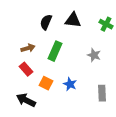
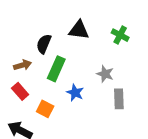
black semicircle: (46, 22) -> (44, 44), moved
blue star: (70, 84) -> (75, 93), moved
gray rectangle: (102, 93) -> (119, 99), moved

